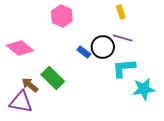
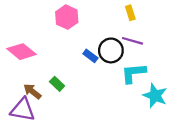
green rectangle: (53, 78) -> (57, 84), size x0.6
cyan star: (144, 89) -> (155, 96), turned 30

